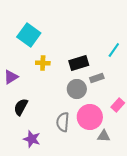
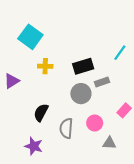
black semicircle: (21, 107) -> (41, 112), moved
pink circle: (90, 117) -> (95, 123), size x0.6

